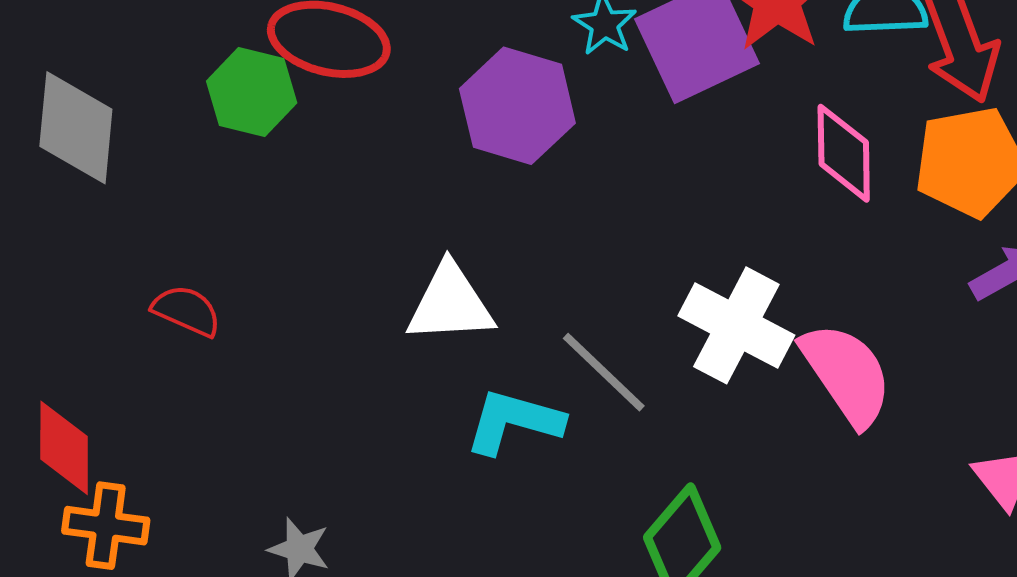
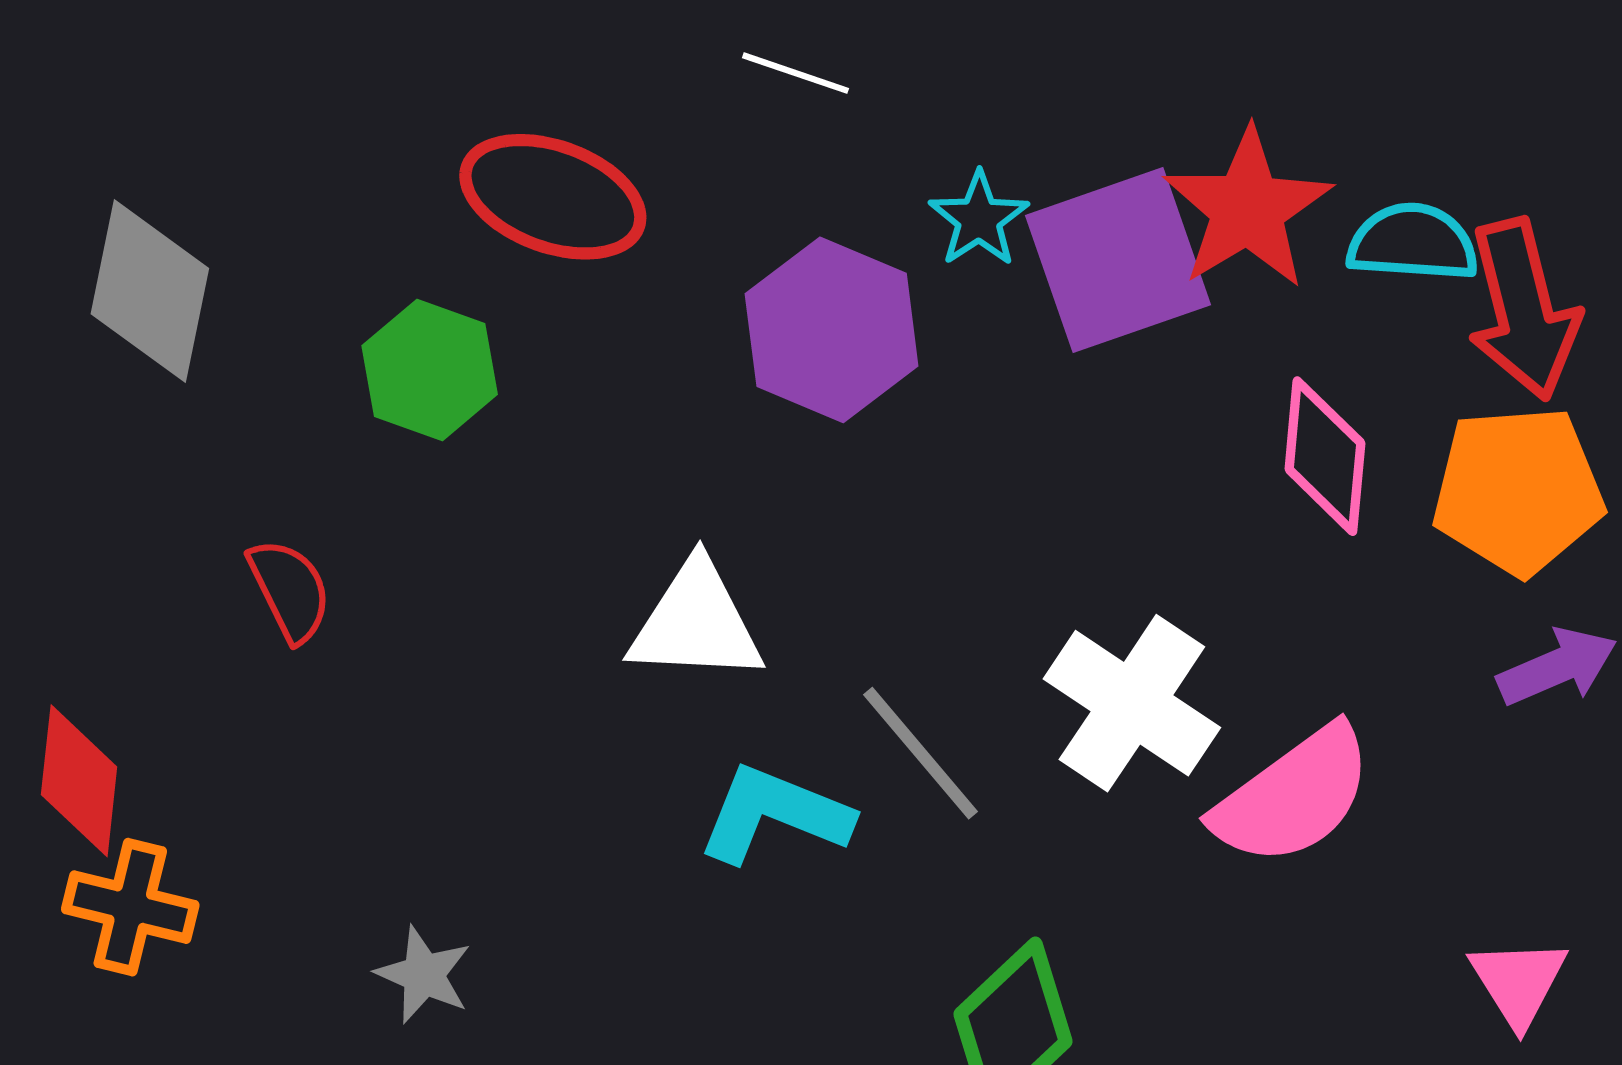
green hexagon: (252, 92) -> (430, 370), moved
red semicircle: (187, 311) -> (290, 590), turned 34
pink semicircle: (847, 374) -> (1293, 796), turned 82

